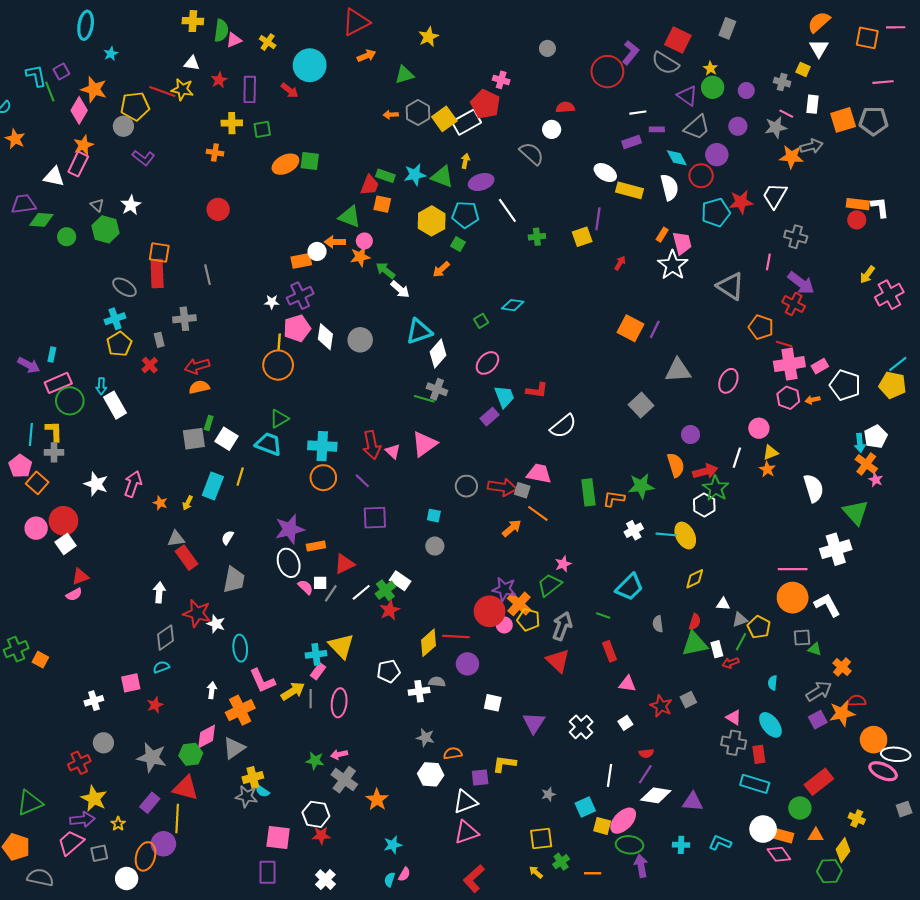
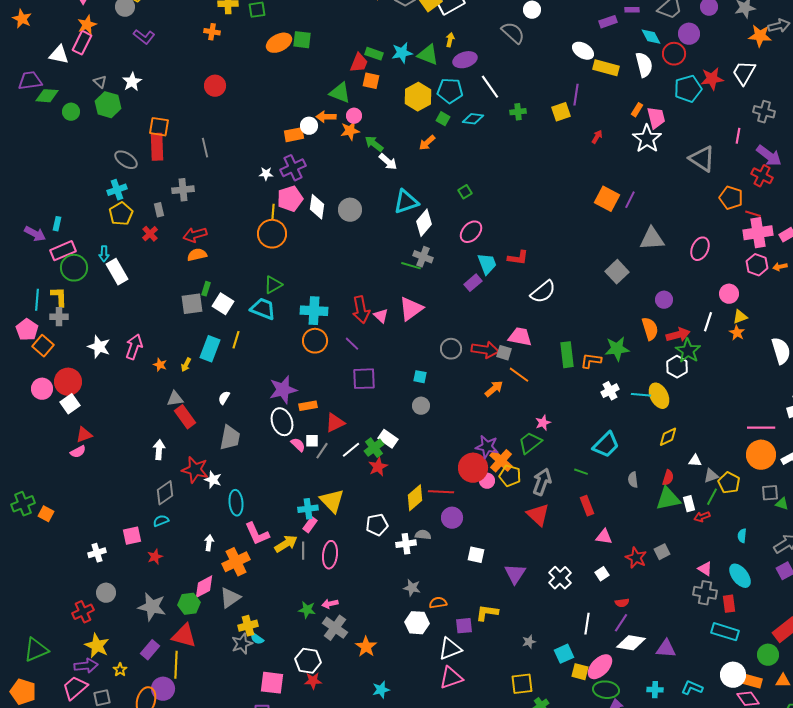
cyan diamond: (513, 305) -> (473, 119), moved
gray star: (247, 796) -> (242, 644), turned -30

